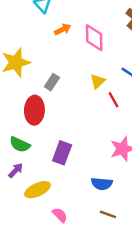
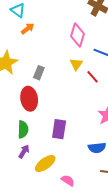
orange arrow: (63, 29) -> (28, 29), moved
pink diamond: (94, 38) -> (77, 35), moved, turned 30
green semicircle: (20, 144) -> (23, 129), turned -102

